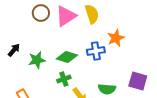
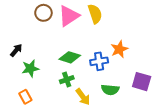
orange star: (116, 38) -> (119, 49), moved
blue cross: (96, 51) -> (99, 61), moved
green star: (37, 60) -> (30, 68), moved

